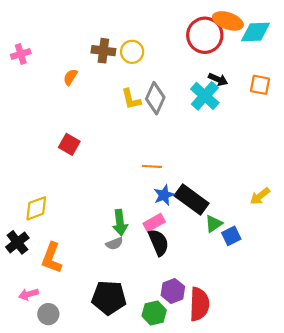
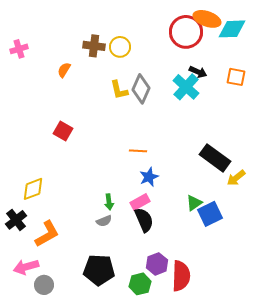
black rectangle: (192, 199) -> (215, 158), moved
green arrow: (120, 223) -> (109, 202), size x0.7
blue square: (231, 236) -> (210, 214), size x1.4
orange L-shape: (52, 258) -> (47, 234), turned -140
pink arrow: (28, 294) -> (26, 267), size x1.4

